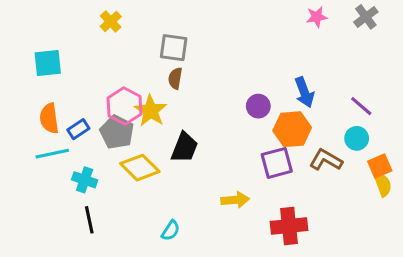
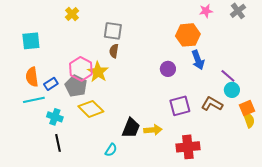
purple line: (361, 106) -> (228, 76), moved
orange hexagon: (292, 129) -> (188, 35), moved
black trapezoid: (184, 148) -> (131, 128), moved

